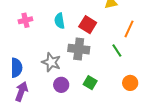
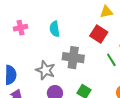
red square: (88, 25) -> (99, 34), moved

